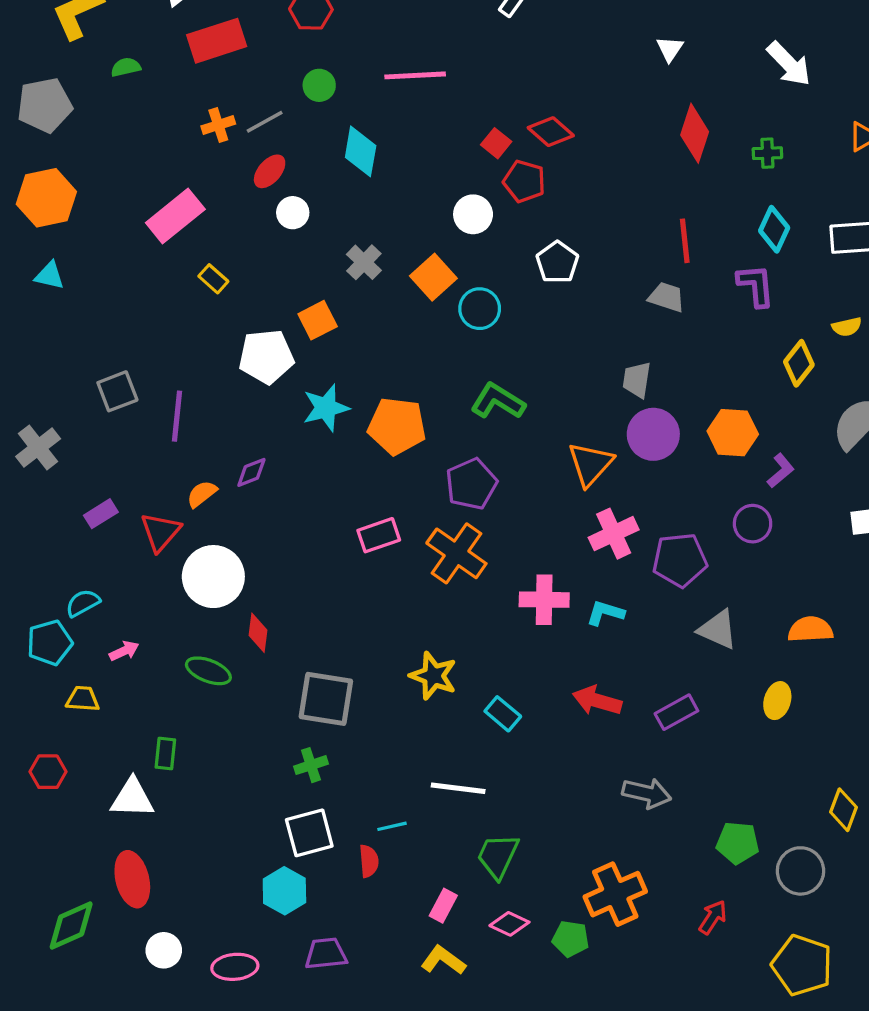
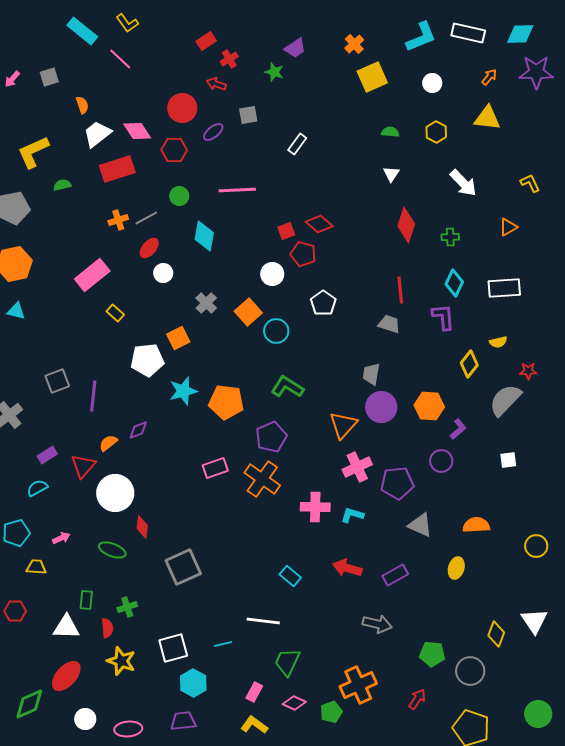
red square: (496, 143) -> (286, 231), turned 30
cyan semicircle: (83, 603) -> (37, 488), moved
yellow star: (433, 676) -> (121, 661), moved
gray square: (326, 699) -> (183, 567), turned -33
green cross: (311, 765) -> (127, 607), moved
red semicircle: (369, 861) -> (107, 628), moved
red ellipse: (132, 879) -> (66, 676), turned 56
cyan hexagon: (284, 891) -> (193, 683), moved
green pentagon: (571, 939) -> (331, 712), turned -30

